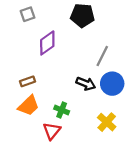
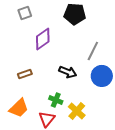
black arrow: (86, 84) -> (68, 72), moved
orange trapezoid: (29, 106) -> (19, 108), moved
yellow cross: (107, 122) -> (77, 111), moved

